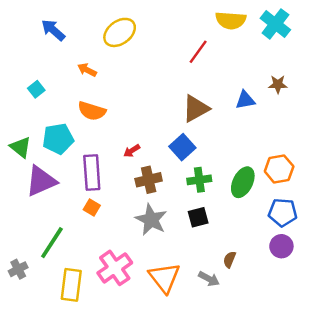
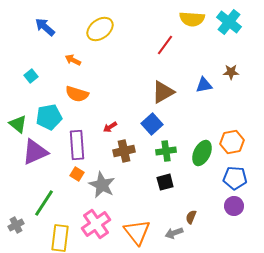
gray star: (151, 220) -> (102, 185), moved
gray arrow: (209, 279) -> (174, 233), turned 132

